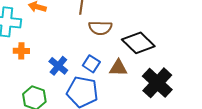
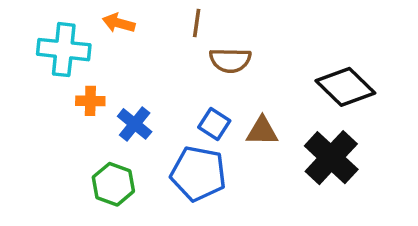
black diamond: (138, 43) -> (345, 87), moved
blue cross: (58, 66) -> (135, 124), moved

